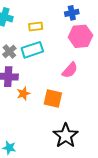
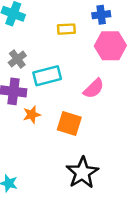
yellow rectangle: (36, 27) -> (66, 29), moved
cyan rectangle: (32, 50) -> (47, 76), moved

